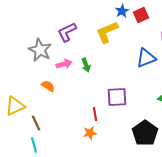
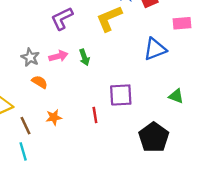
gray star: (40, 50) -> (30, 57), moved, size x0.7
orange star: (90, 133) -> (54, 117), moved

